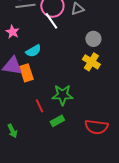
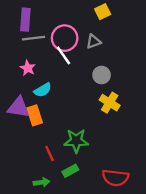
pink star: (12, 32) -> (28, 68), moved
gray circle: (93, 39) -> (102, 75), moved
green arrow: (12, 131) -> (42, 182), moved, turned -72

